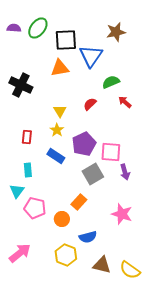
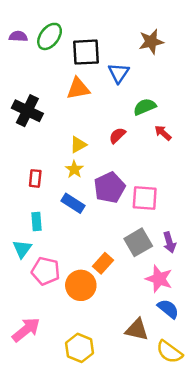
blue triangle: (91, 56) -> (119, 73), size x0.7
yellow triangle: (60, 111) -> (78, 145), turned 32
purple arrow: (125, 172) -> (169, 242), moved
gray square: (93, 174) -> (138, 242), moved
orange circle: (62, 219) -> (81, 285), size x1.5
blue semicircle: (88, 237) -> (168, 309), moved, turned -126
yellow hexagon: (66, 255) -> (80, 348), moved
brown triangle: (102, 265) -> (137, 330), moved

